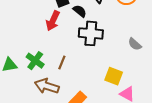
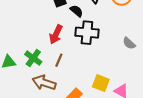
red arrow: (53, 21) -> (56, 34), moved
yellow square: (114, 76) -> (101, 83), moved

